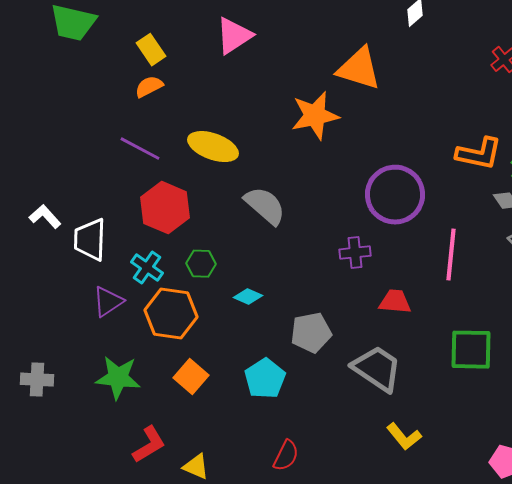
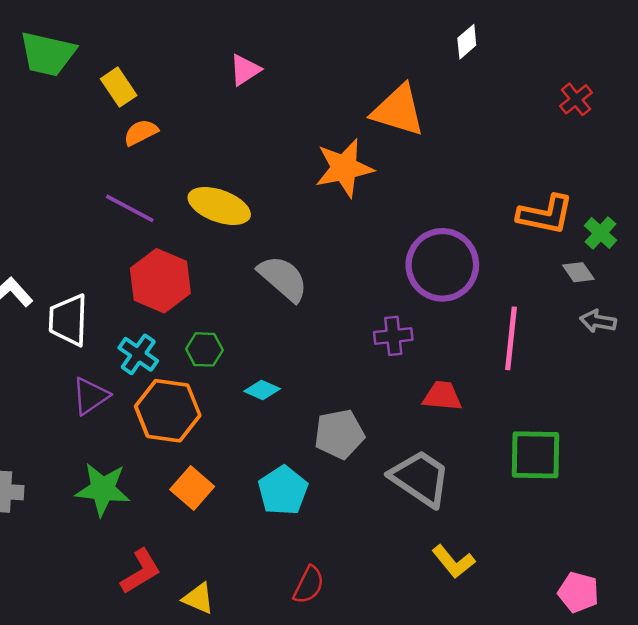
pink triangle: (234, 36) -> (245, 70), size x0.7
yellow rectangle: (151, 50) -> (119, 87), moved

